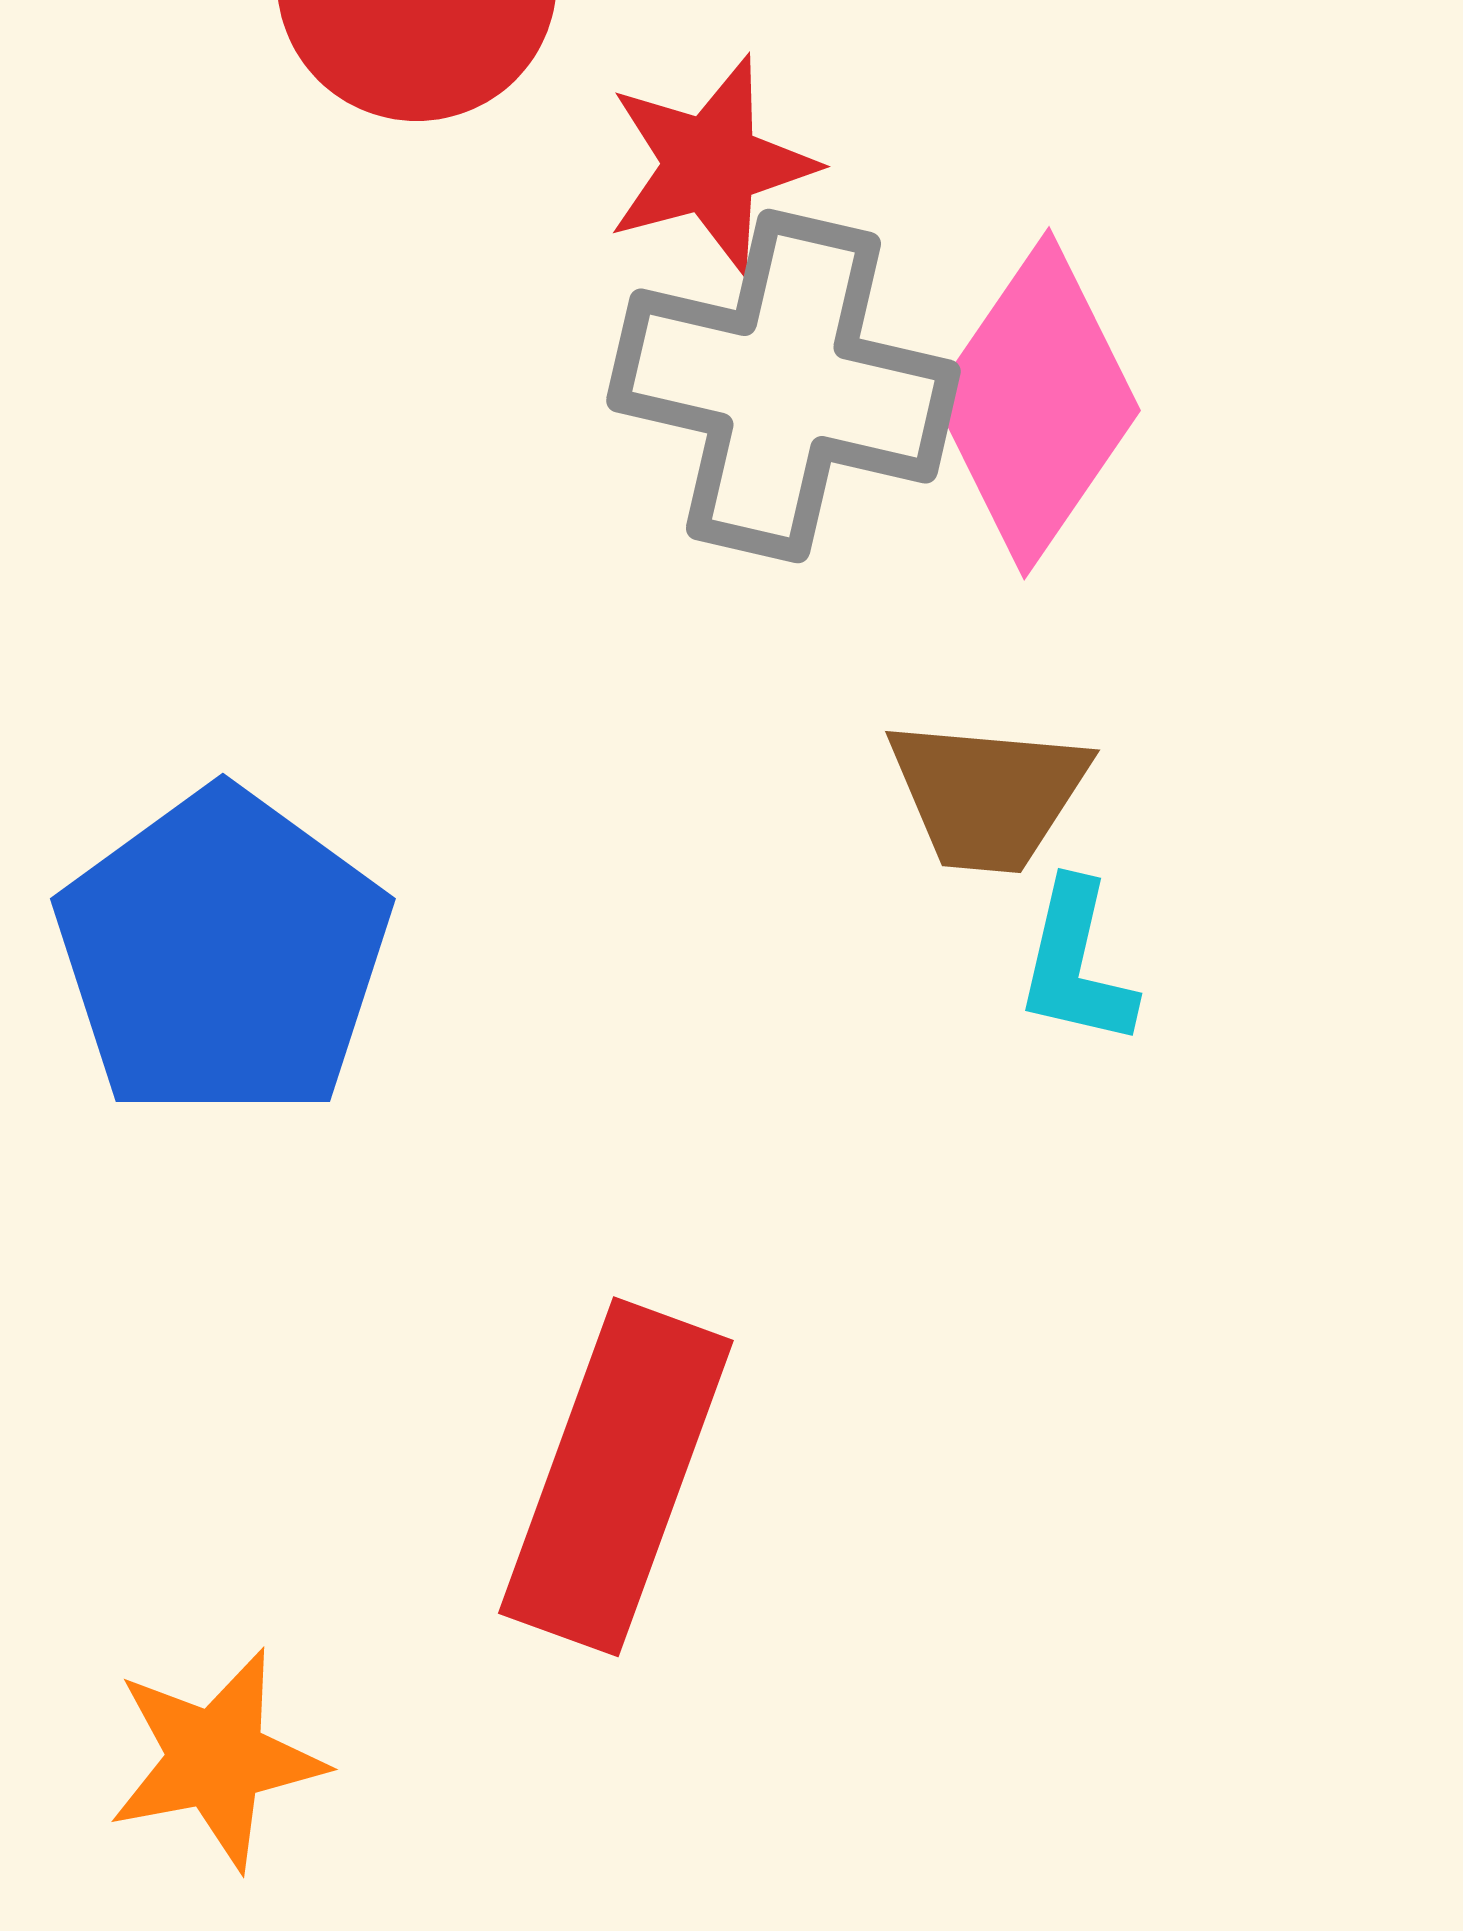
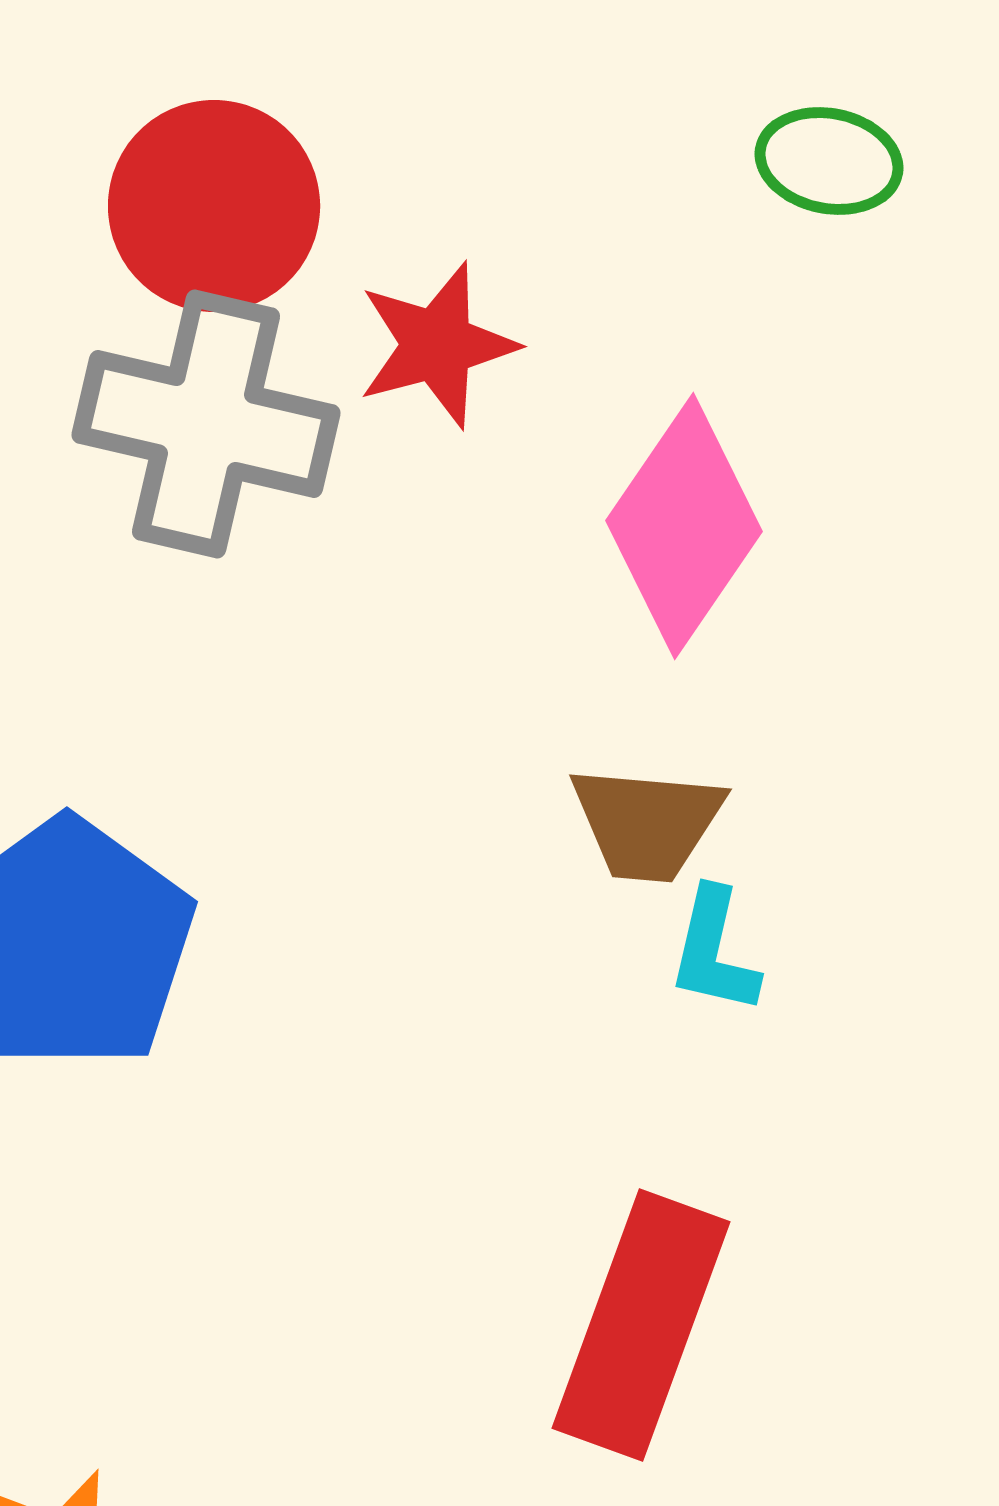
gray cross: (783, 386) -> (206, 424), moved
red rectangle: (616, 1477) -> (641, 1325), moved

